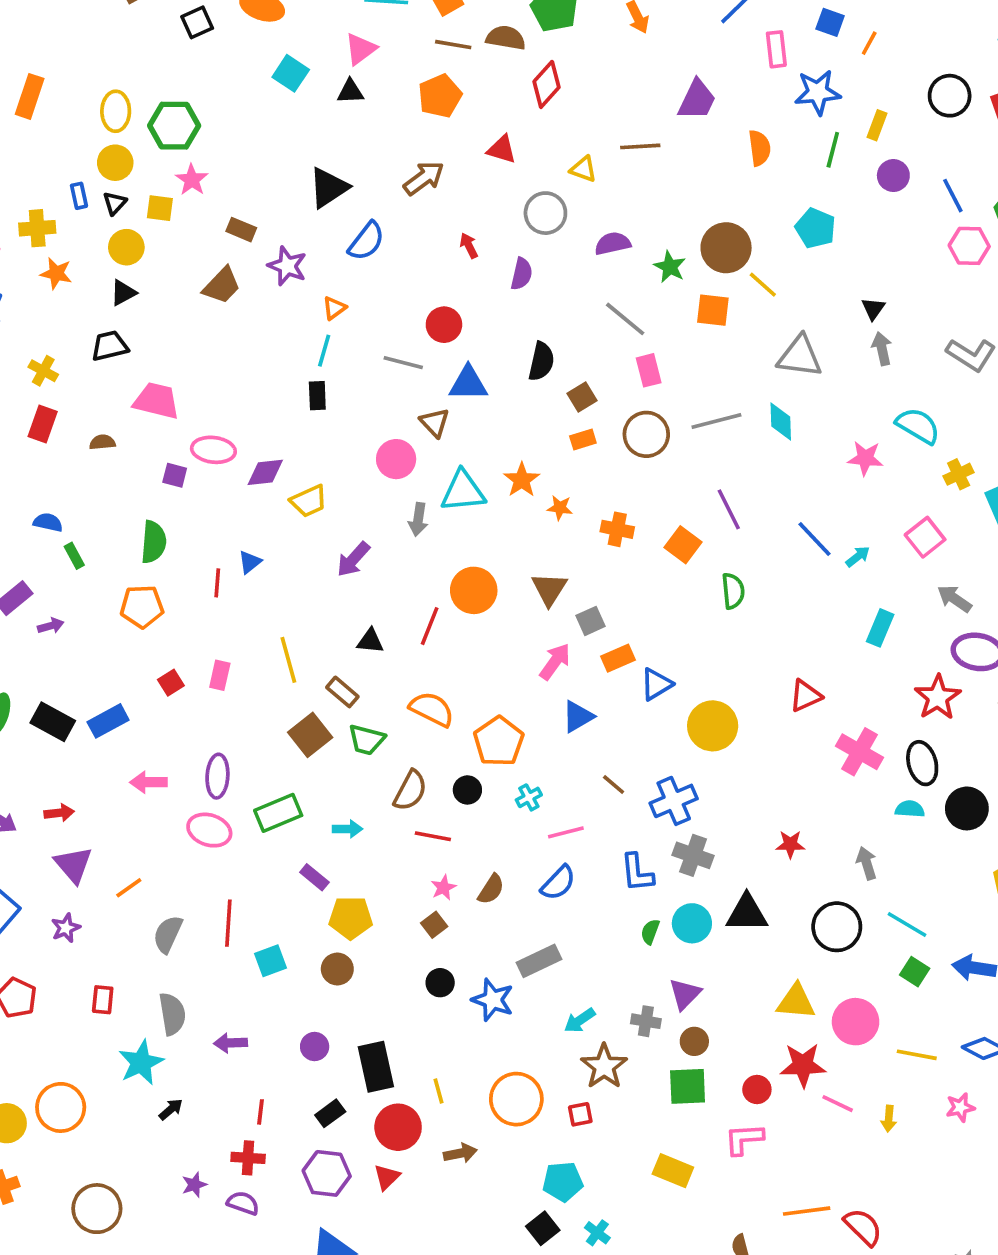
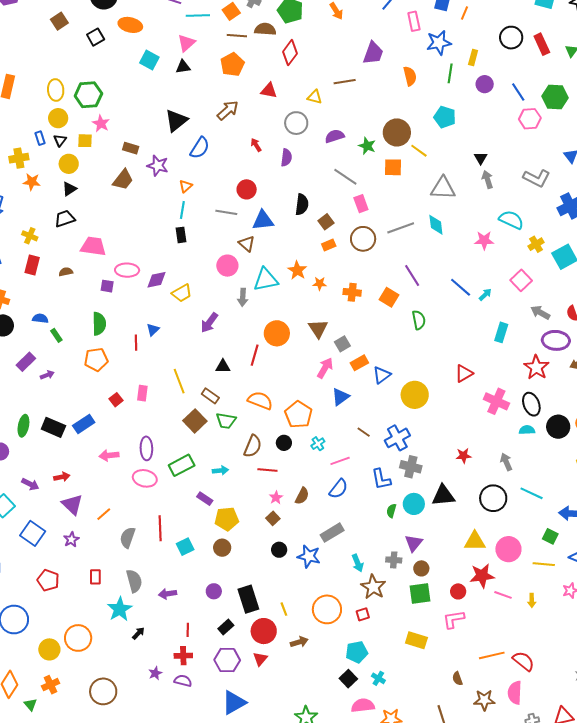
green square: (915, 972) -> (550, 536), moved
cyan arrow: (580, 1020) -> (358, 563), turned -72

